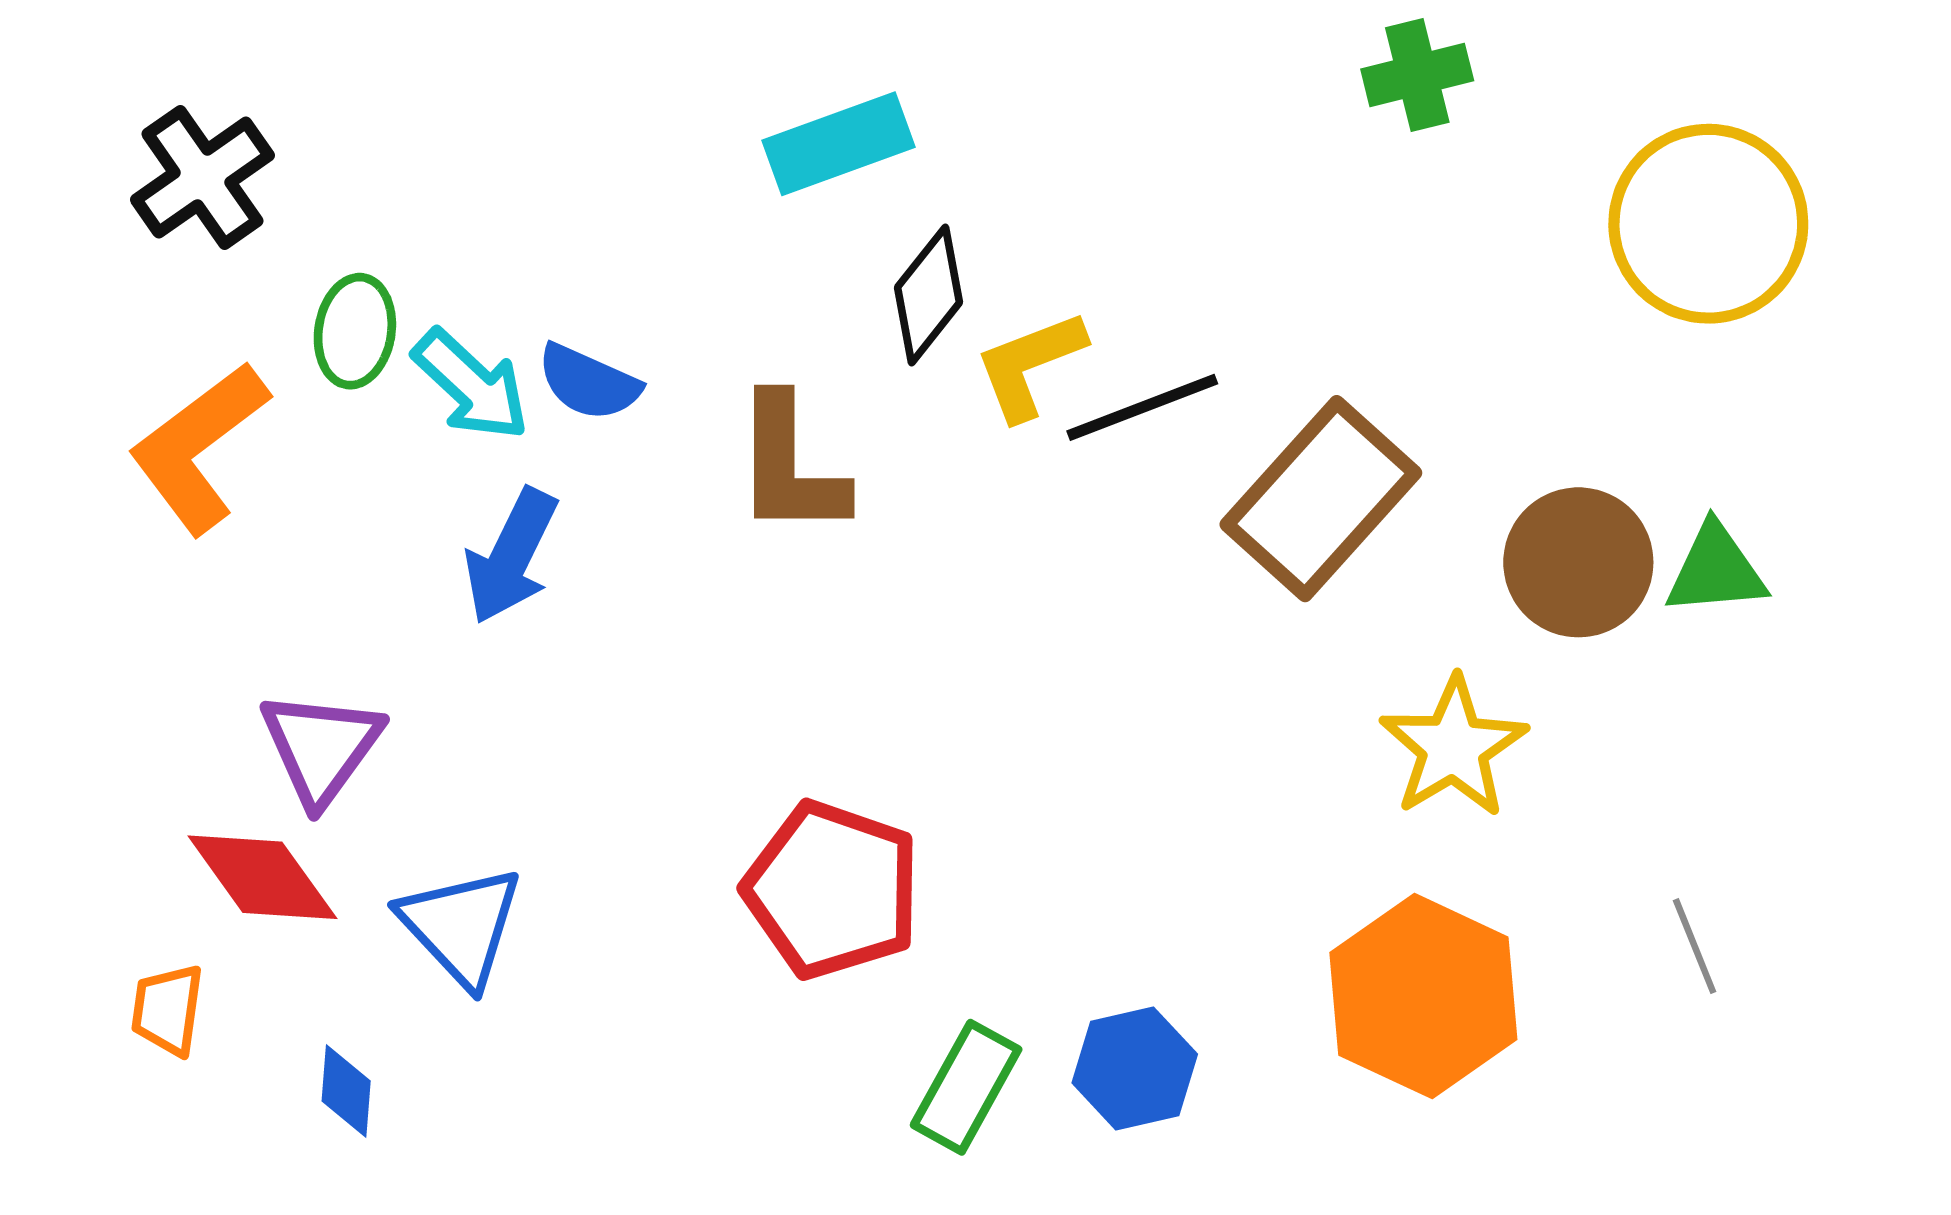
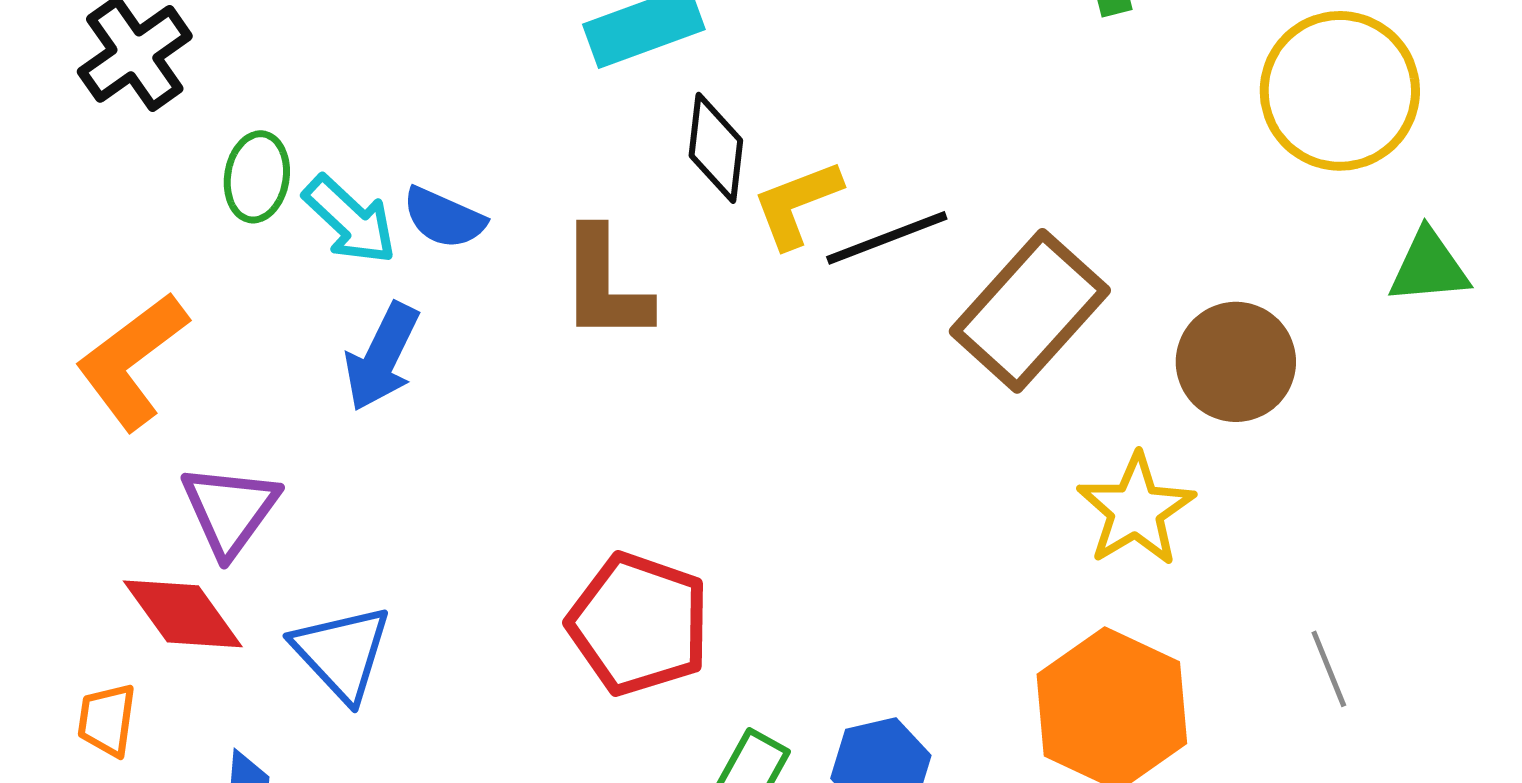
black diamond: (929, 295) -> (716, 148), turned -32
orange L-shape: (199, 447) -> (132, 361), moved
green triangle: (1716, 570) -> (1429, 267), moved

